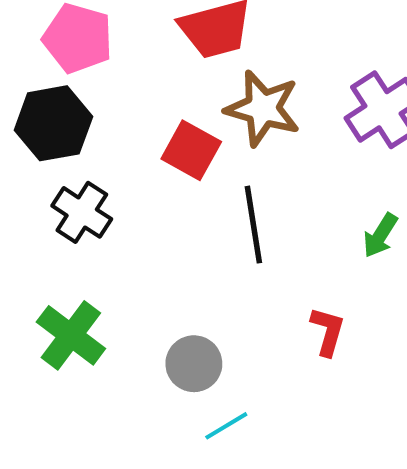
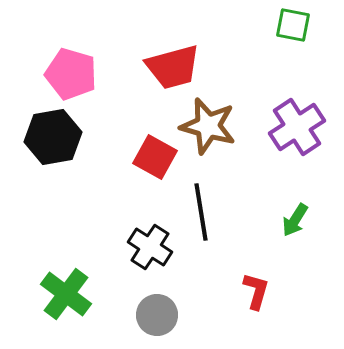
black cross: (82, 212) -> (150, 247), moved

